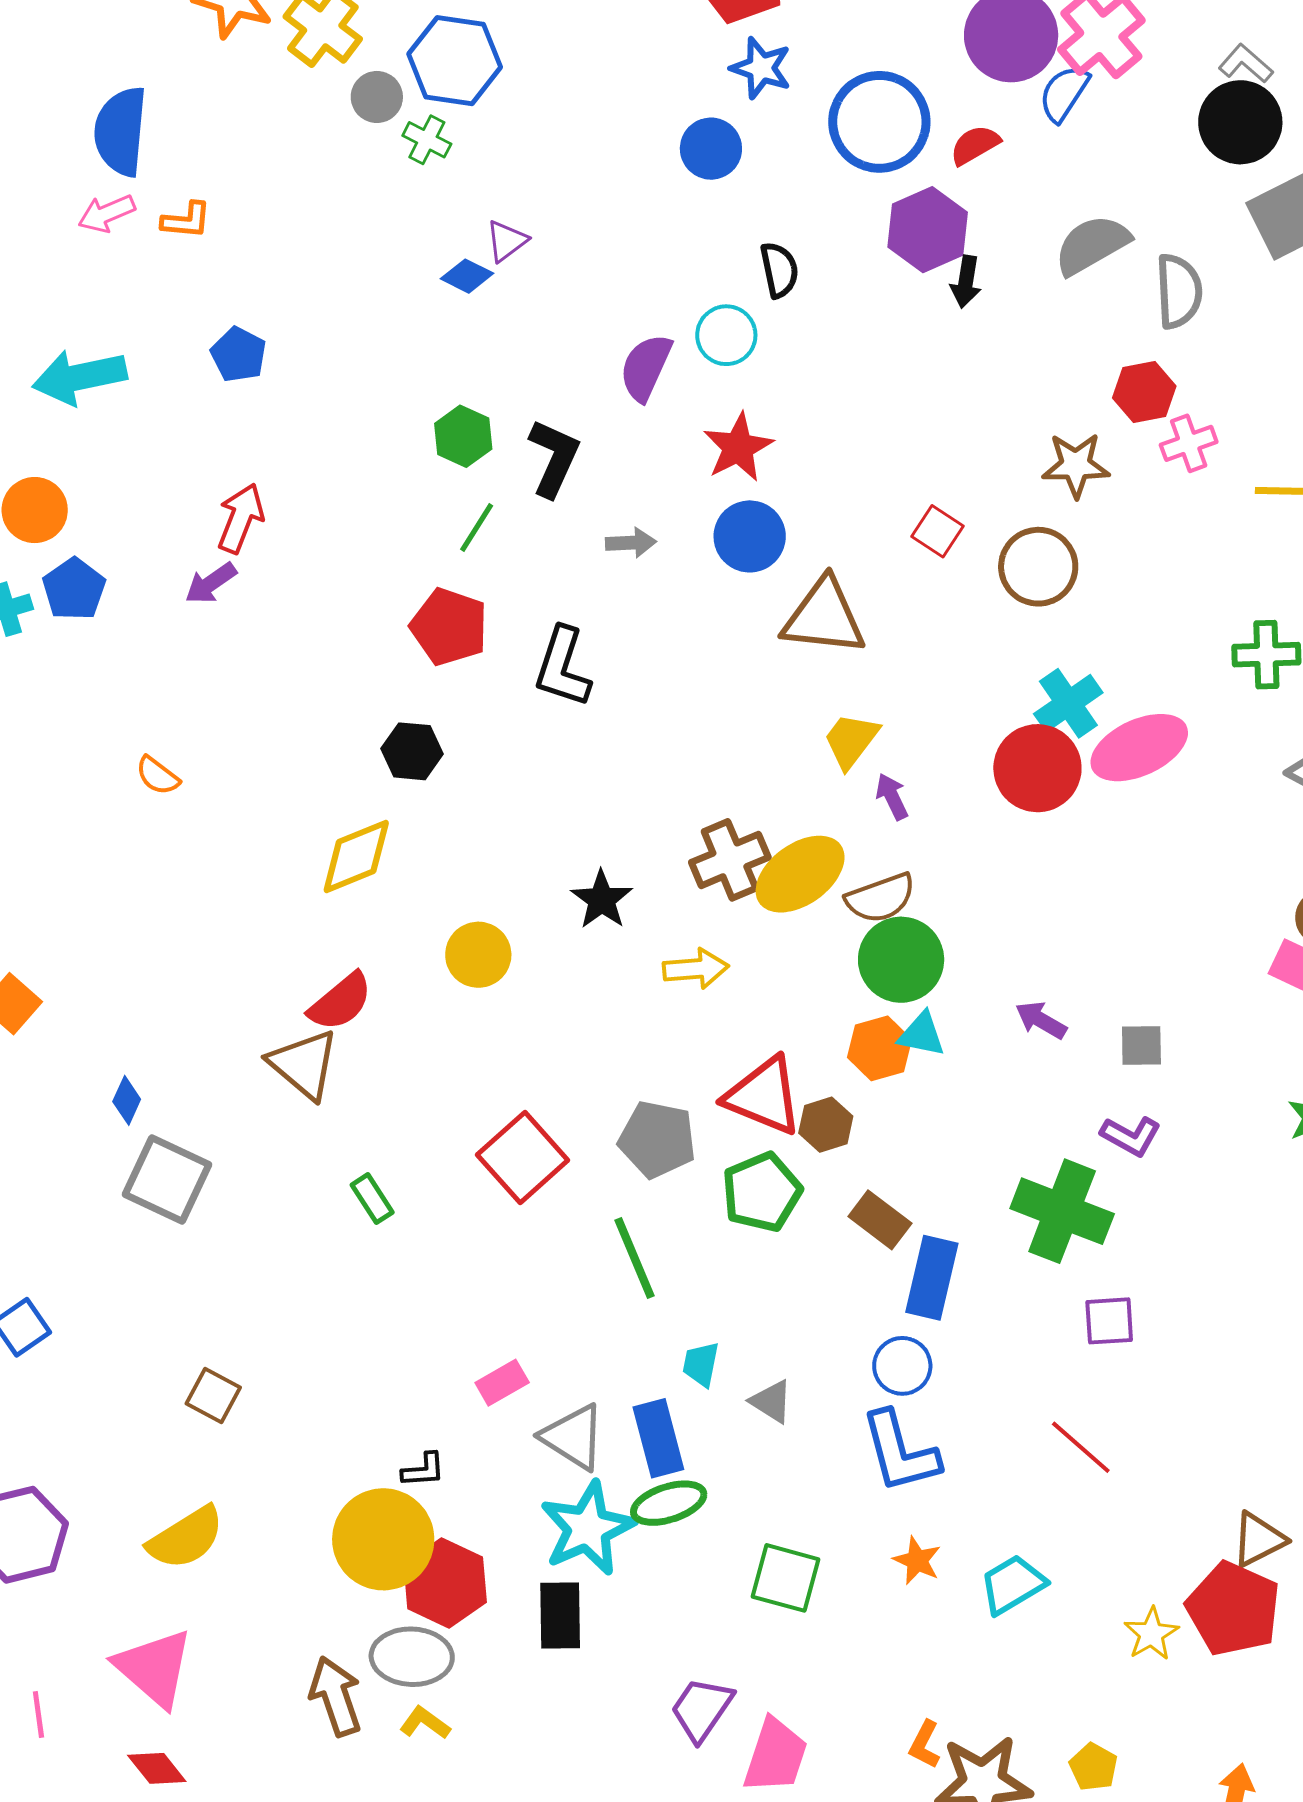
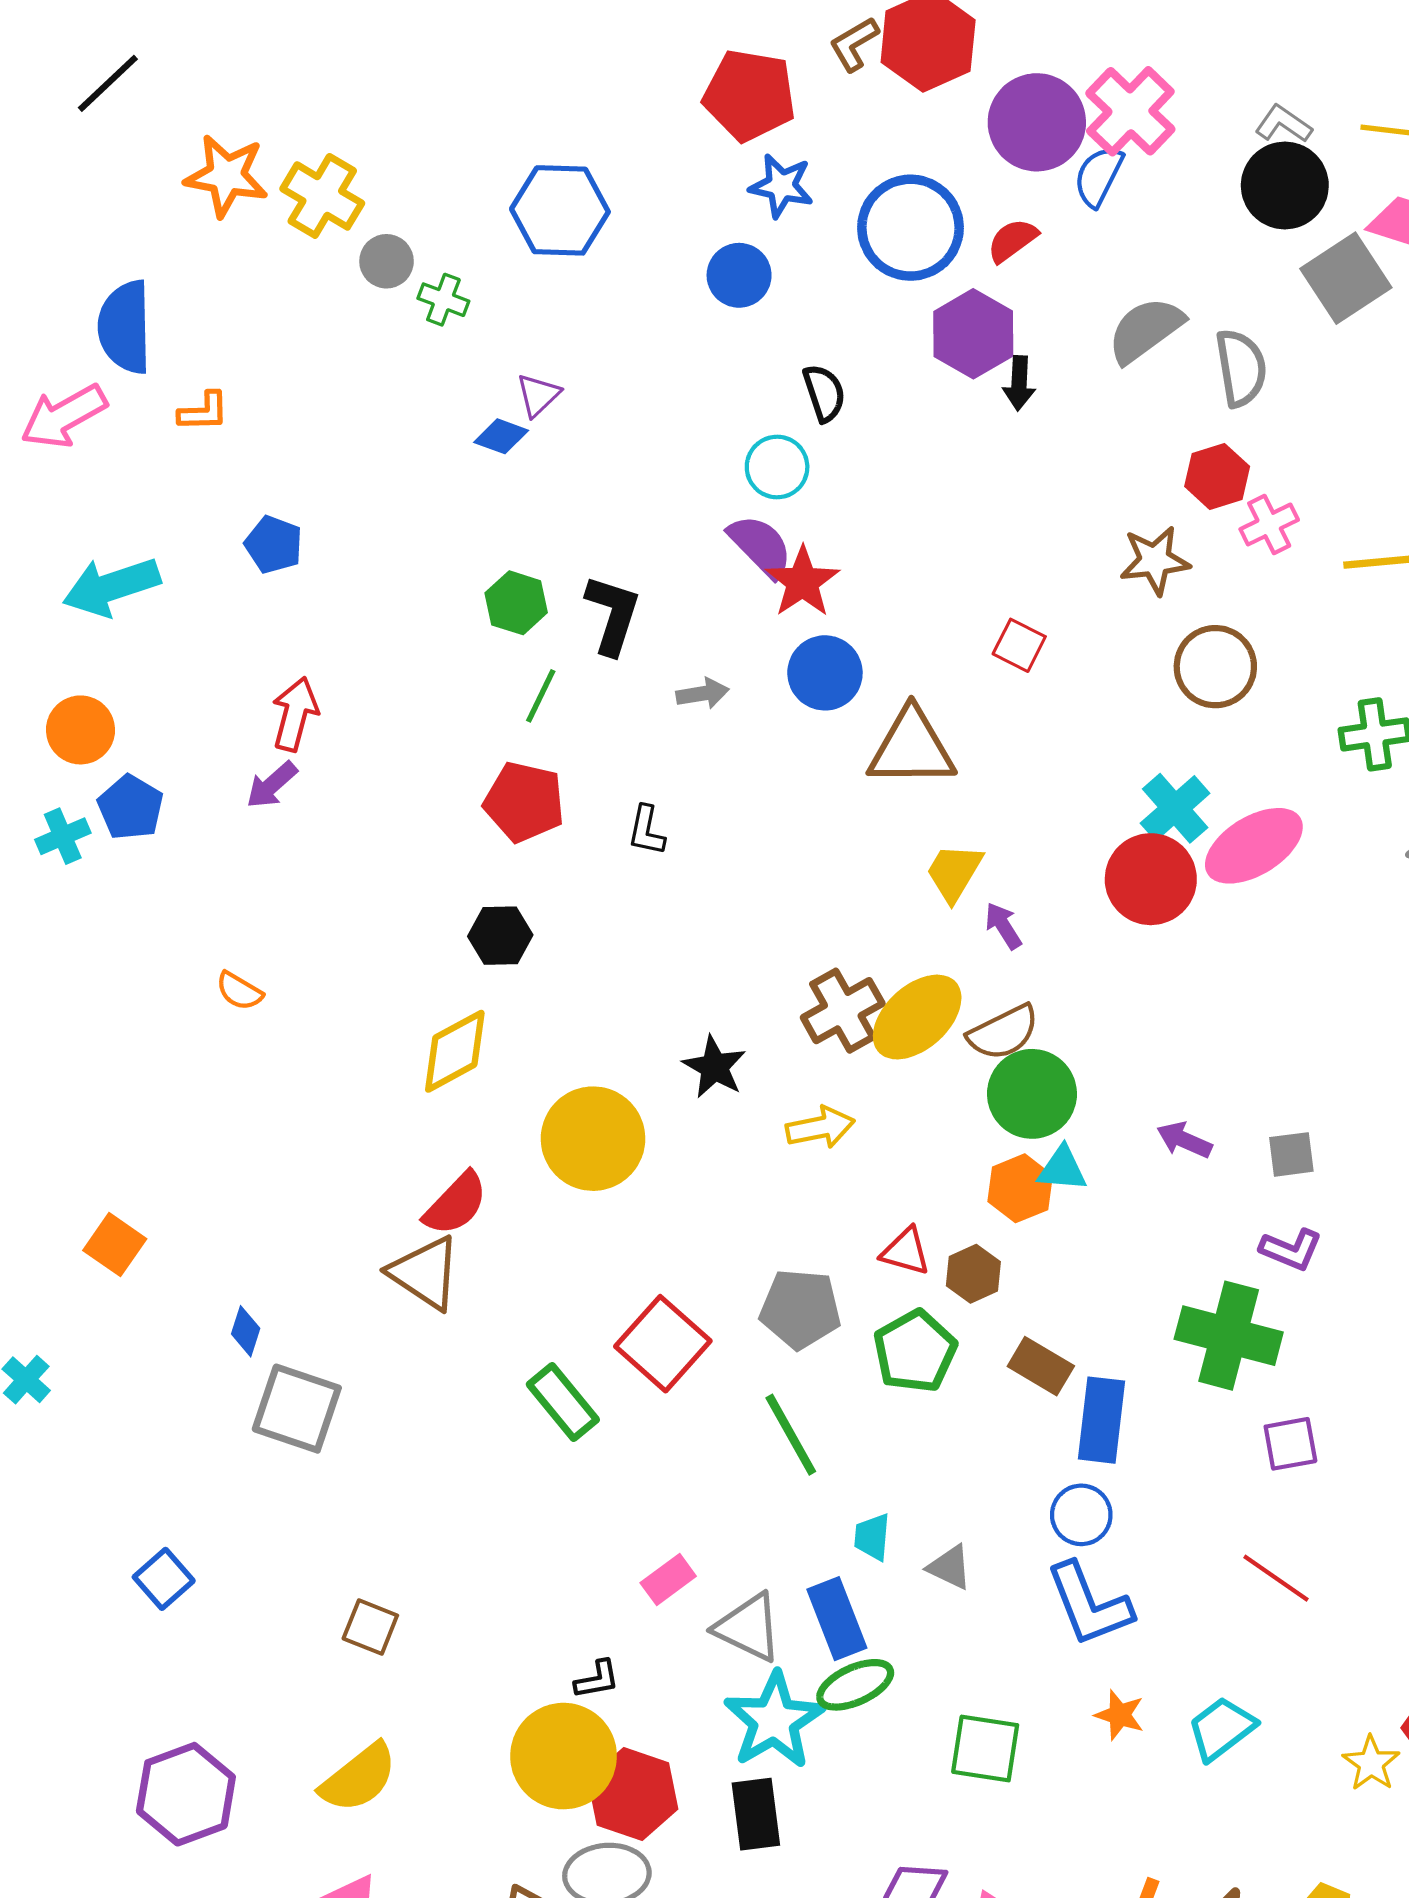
blue hexagon: (455, 61) -> (560, 210), moved
pink arrow: (107, 214) -> (64, 416), moved, size x1.5
purple semicircle: (646, 367) -> (760, 546), moved, turned 118
brown circle: (1038, 567) -> (1215, 667), moved
black L-shape: (563, 667) -> (646, 830), size x0.6
yellow circle: (478, 955) -> (593, 1139), size x1.5
red triangle: (764, 1096) -> (906, 1251), size x0.6
green rectangle: (372, 1199) -> (563, 1402), moved, size x1.5

